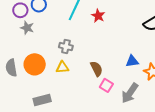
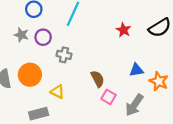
purple circle: (20, 10) -> (43, 37), moved
red star: (98, 16) -> (123, 30), moved
yellow triangle: (62, 67) -> (57, 92), moved, turned 32

